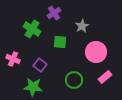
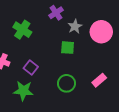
purple cross: (54, 13) -> (56, 13), moved
green square: (60, 42) -> (68, 48), moved
pink circle: (96, 52) -> (101, 32), moved

